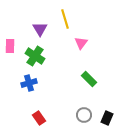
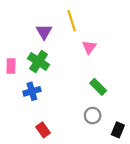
pink rectangle: (10, 46) -> (11, 66), moved
gray circle: (84, 115) -> (93, 116), moved

